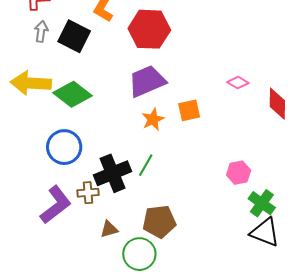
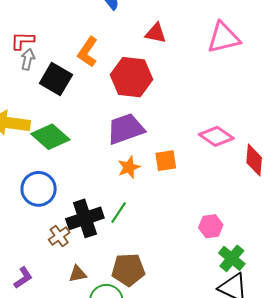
gray arrow: (41, 31) -> (28, 59), moved
pink diamond: (238, 83) -> (216, 136), size x1.6
brown cross: (88, 193) -> (59, 236), turned -35
purple L-shape: (56, 205) -> (23, 278), moved, size x0.6

